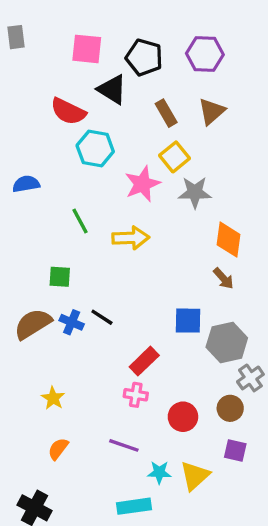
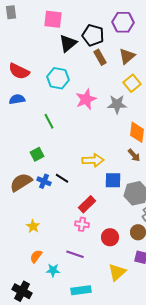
black pentagon: (144, 57) -> (93, 35), moved
black triangle: (112, 89) -> (68, 43), turned 48
red semicircle: (68, 111) -> (19, 71), moved
yellow square: (175, 157) -> (132, 83), moved
yellow arrow: (131, 238) -> (93, 160), moved
green square: (60, 277) -> (37, 154), turned -32
cyan star: (159, 472) -> (53, 270), moved

